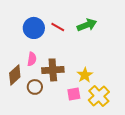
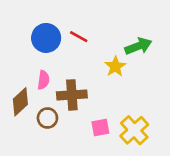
green arrow: (87, 25) -> (138, 46), moved
yellow star: (85, 75) -> (115, 66), moved

